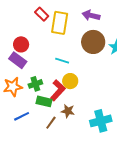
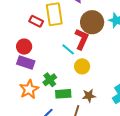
red rectangle: (42, 14) -> (36, 21), moved
cyan line: (62, 61) -> (68, 49), turned 40
red L-shape: (58, 90) -> (82, 39), moved

